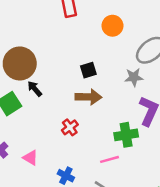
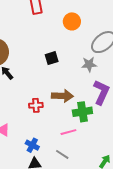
brown arrow: (88, 97) -> (62, 96), moved
red cross: (70, 127) -> (36, 105), turned 32

